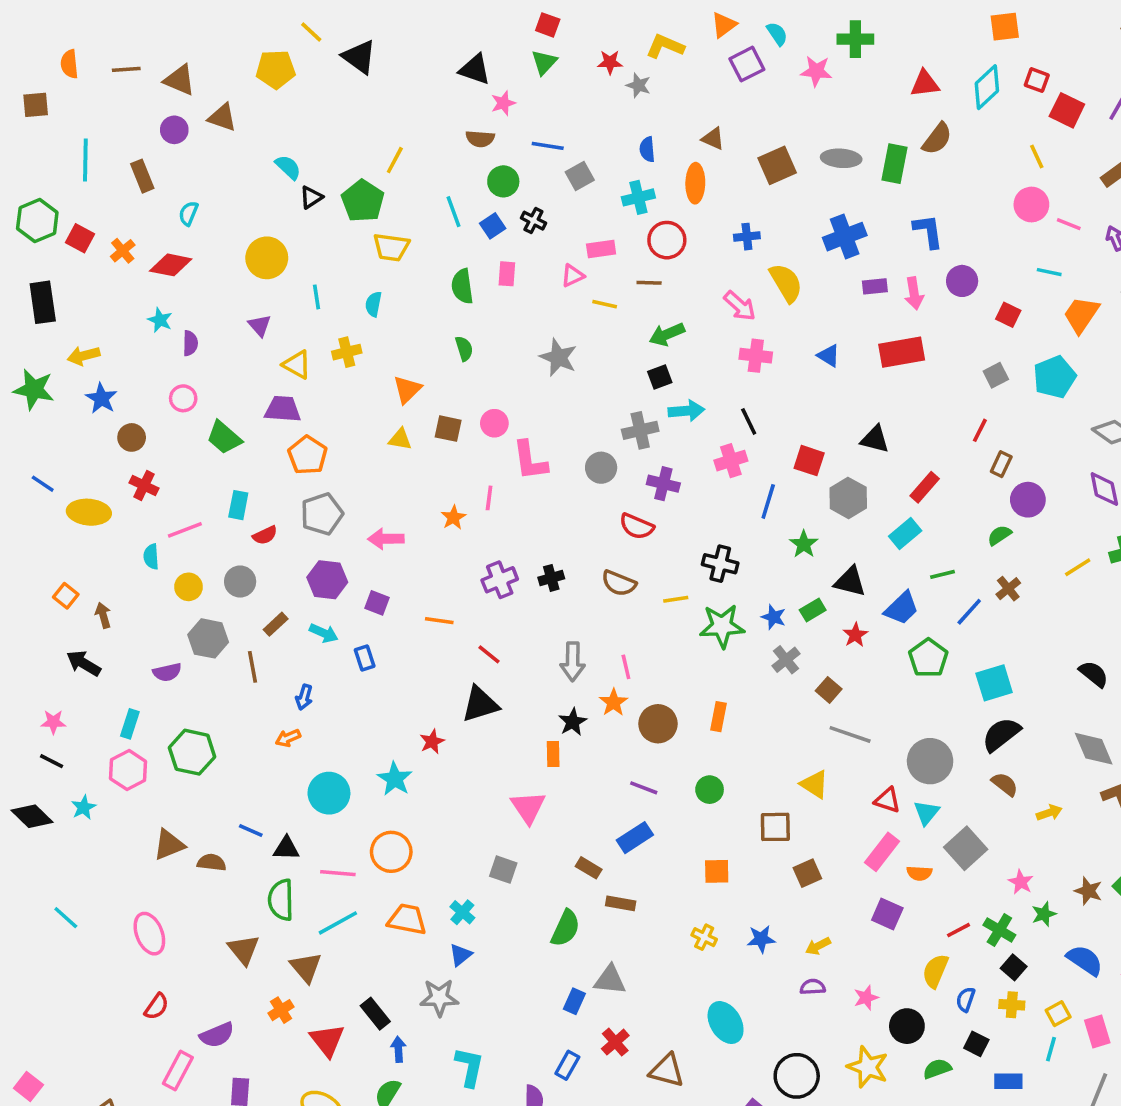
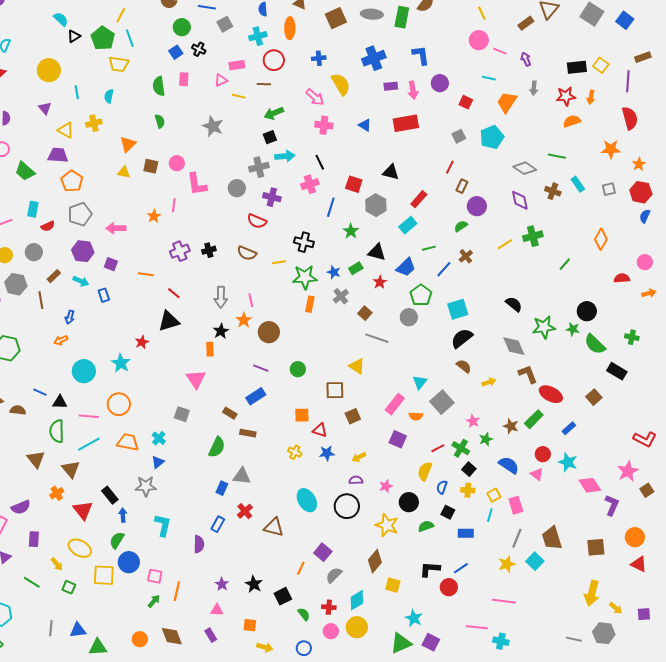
cyan line: (453, 212) -> (130, 38), moved
orange rectangle: (718, 717) -> (310, 304), moved
gray circle: (930, 761) -> (409, 317), moved, size x0.7
red triangle: (887, 800) -> (320, 430), moved
black circle: (797, 1076) -> (347, 506), moved

